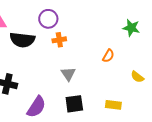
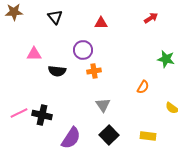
black semicircle: (22, 40) -> (57, 71), size x0.7
black square: (74, 104) -> (109, 135), turned -36

